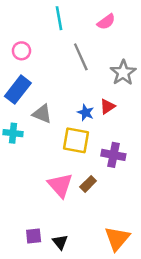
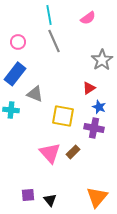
gray line: (81, 57) -> (54, 41), moved
blue star: (86, 113) -> (99, 107), moved

